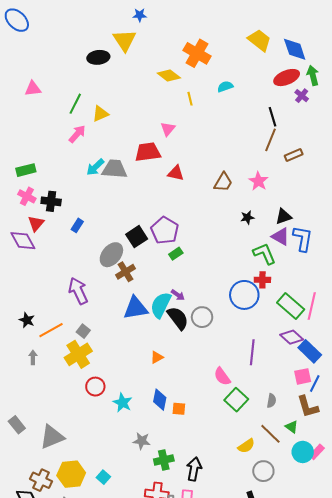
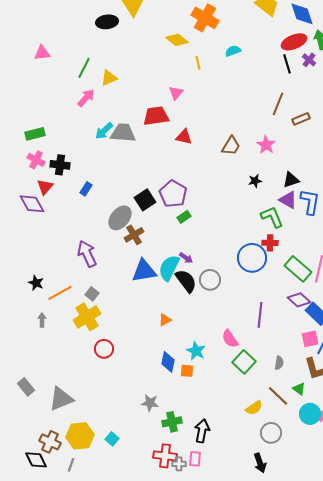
black line: (272, 117) -> (287, 64), moved
cyan star: (123, 403) -> (196, 351), moved

